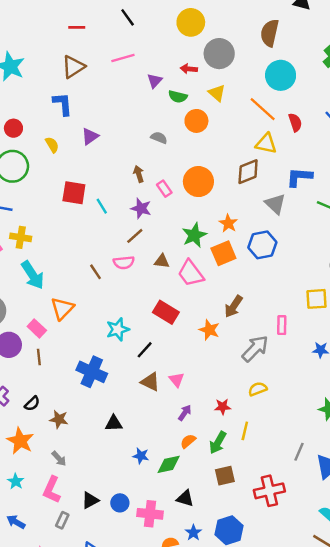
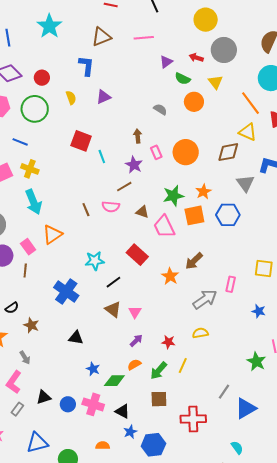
pink cross: (150, 514) -> (93, 404), moved
blue star: (193, 533) -> (130, 432), moved

